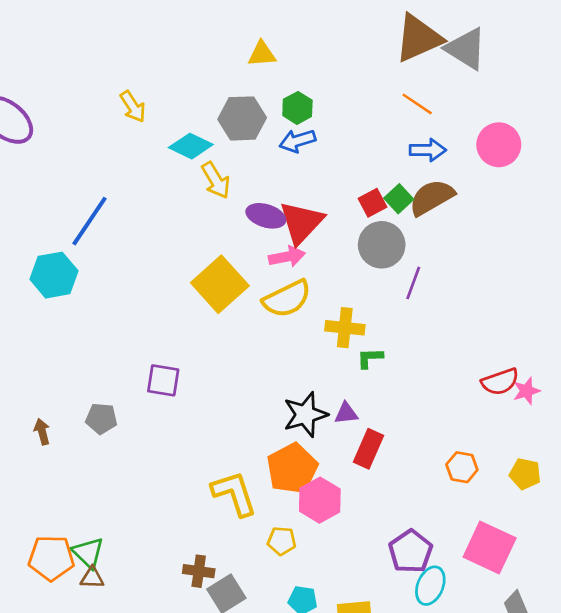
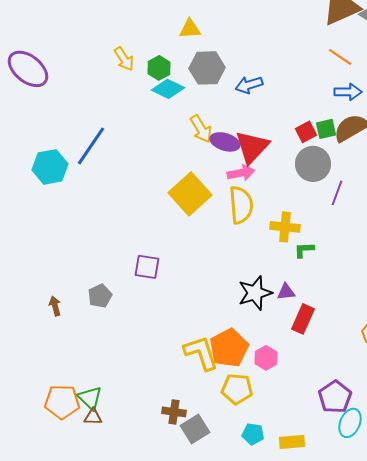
yellow triangle: (262, 54) -> (190, 29), moved
green hexagon: (297, 108) -> (159, 68), moved
yellow arrow: (216, 180) -> (201, 129), moved
green square: (399, 199) -> (326, 129), turned 30
cyan hexagon: (54, 275) -> (50, 167), moved
yellow semicircle: (287, 299) -> (241, 205), turned -69
gray pentagon: (101, 419) -> (100, 296), turned -30
orange pentagon: (292, 469) -> (229, 348), moved
pink hexagon: (320, 500) -> (266, 358), size x0.7
yellow pentagon: (282, 541) -> (237, 389), size x1.4

